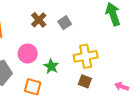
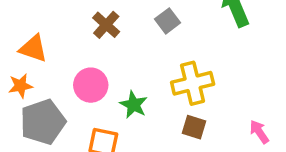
gray square: (65, 23) -> (168, 21), moved
pink arrow: (122, 86) -> (259, 132), turned 40

